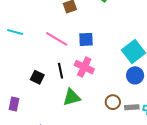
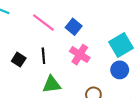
blue square: (86, 39) -> (74, 27), turned 35
pink cross: (84, 67) -> (80, 55), moved

